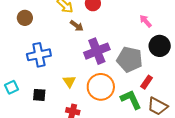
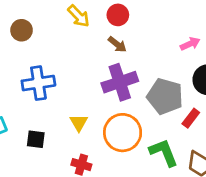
pink arrow: (146, 21) -> (190, 44), turned 104
brown arrow: (77, 26) -> (117, 44), moved
red rectangle: (147, 82) -> (191, 118), moved

